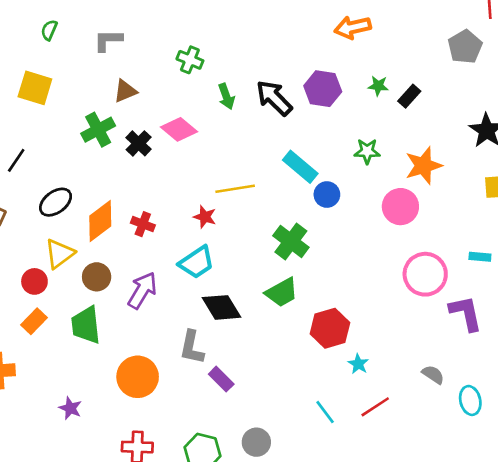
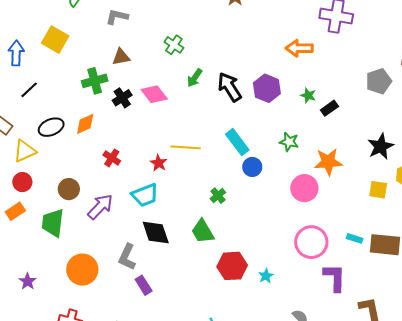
green arrow: (226, 96) -> (195, 78), turned 42
orange diamond: (100, 221) -> (85, 124), moved, size x0.7
green cross: (291, 241) -> (218, 196), size x0.6
yellow triangle: (60, 254) -> (25, 151), moved
green trapezoid: (282, 292) -> (203, 231), turned 76
cyan star: (358, 364) -> (266, 276), moved

